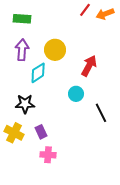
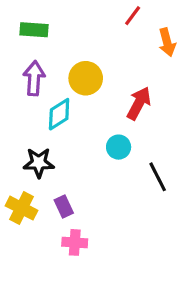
orange arrow: (105, 14) -> (167, 42), moved, turned -84

